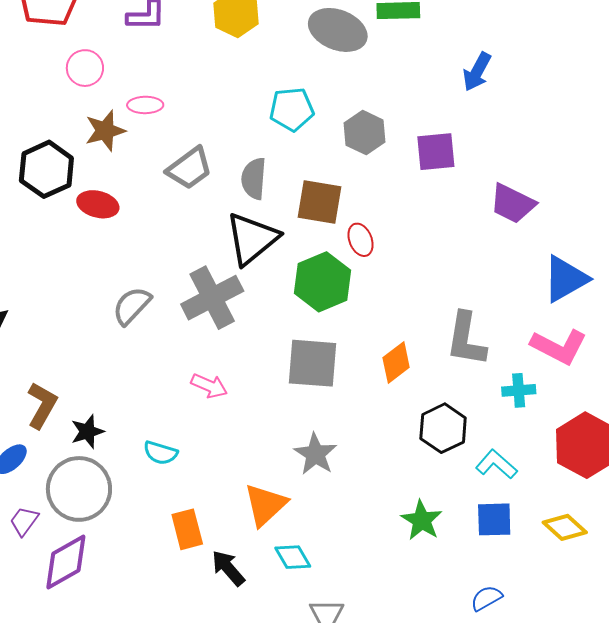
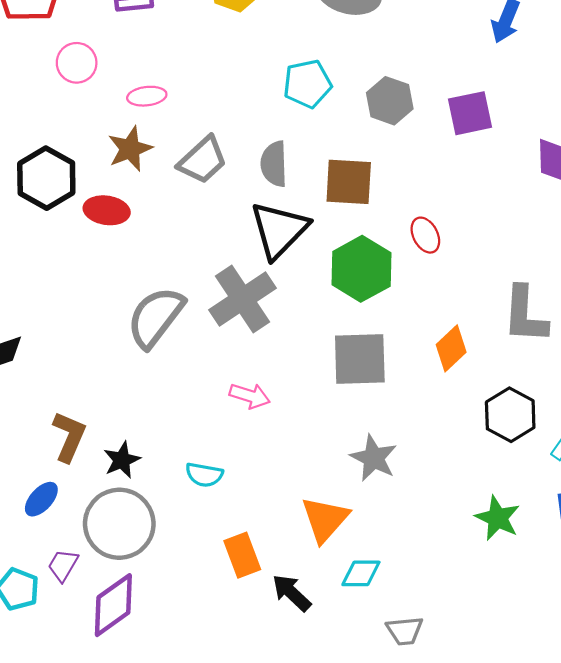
brown star: (105, 131) -> (130, 149), moved
red ellipse: (361, 240) -> (425, 235), moved
gray semicircle: (132, 306) -> (156, 317), size x1.4
cyan diamond: (293, 557) -> (361, 573), turned -54

